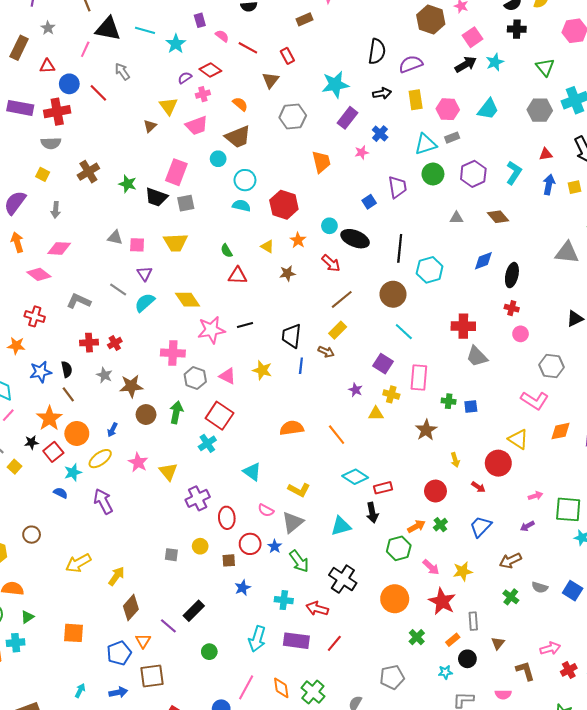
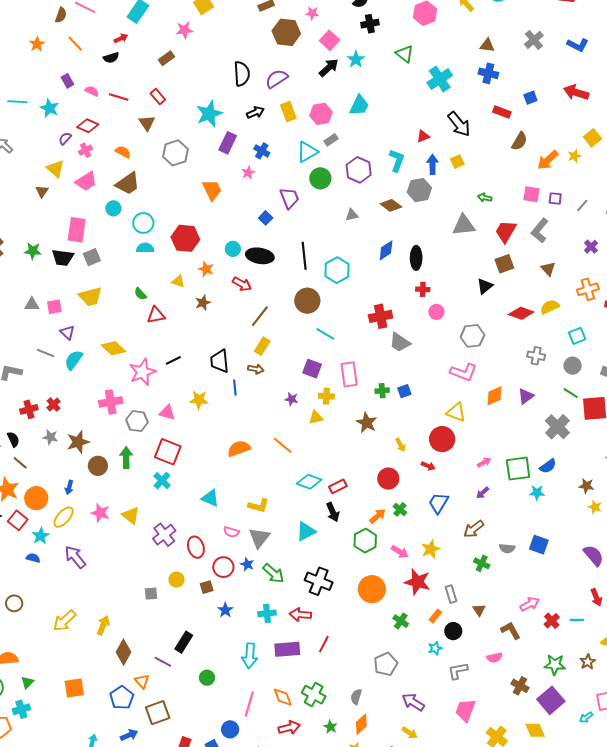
gray hexagon: (540, 110) -> (419, 190), moved

